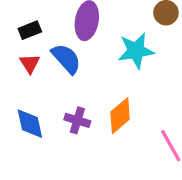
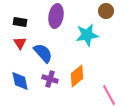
black rectangle: (30, 30) -> (20, 22), turned 32
blue semicircle: (66, 59) -> (43, 53), moved

